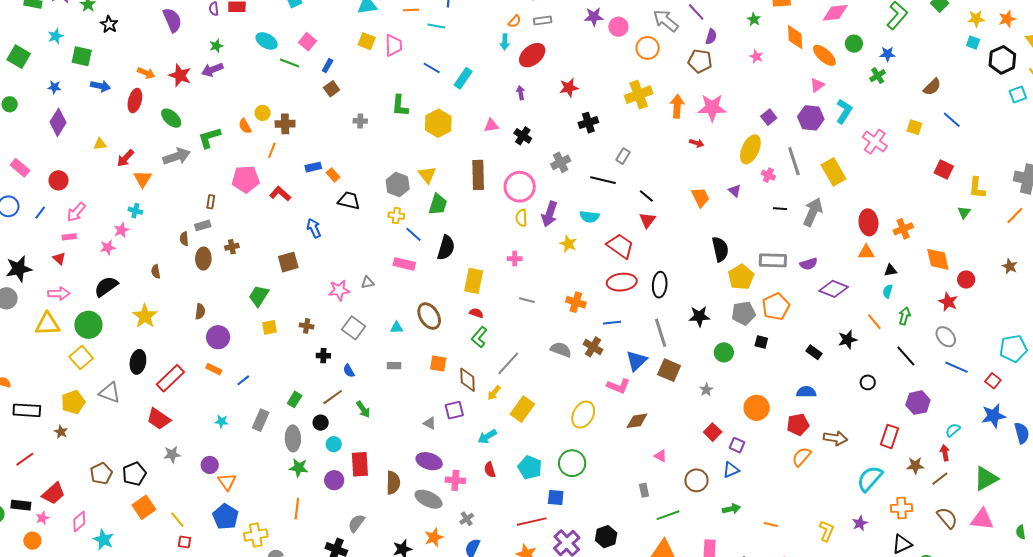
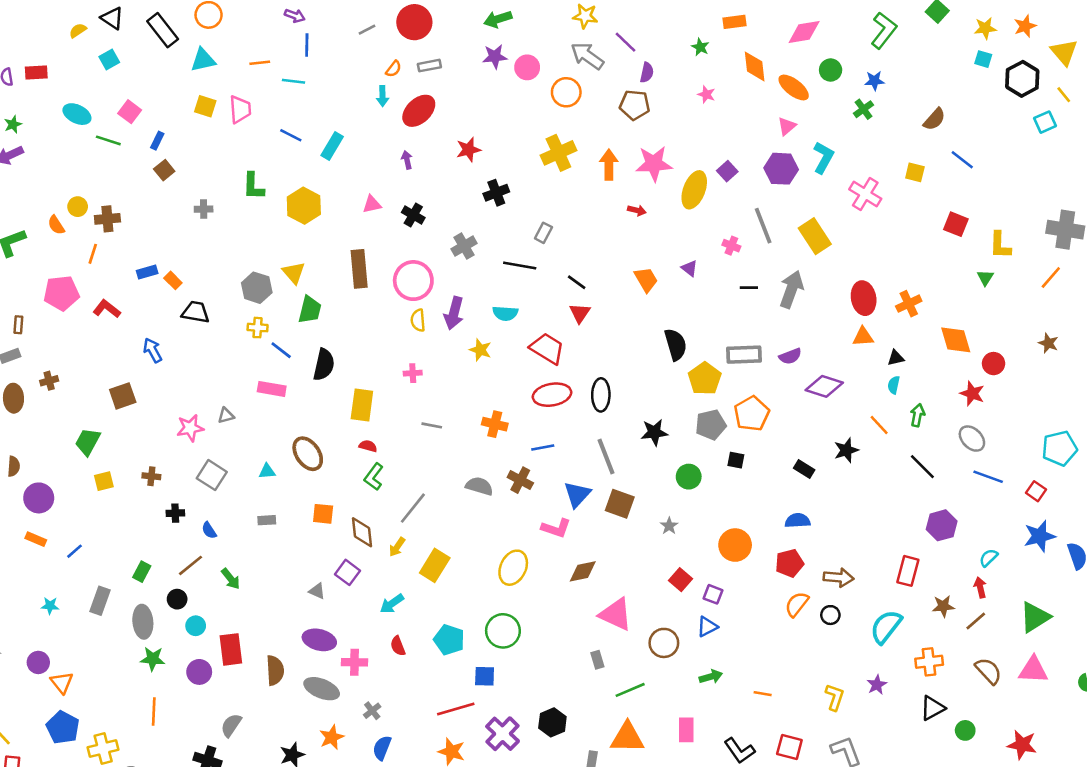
yellow ellipse: (750, 149) -> (694, 190), moved
black circle: (868, 382) -> (830, 615), moved
purple square: (454, 410) -> (347, 572), turned -36
pink triangle: (660, 456) -> (616, 614), size x2.0

